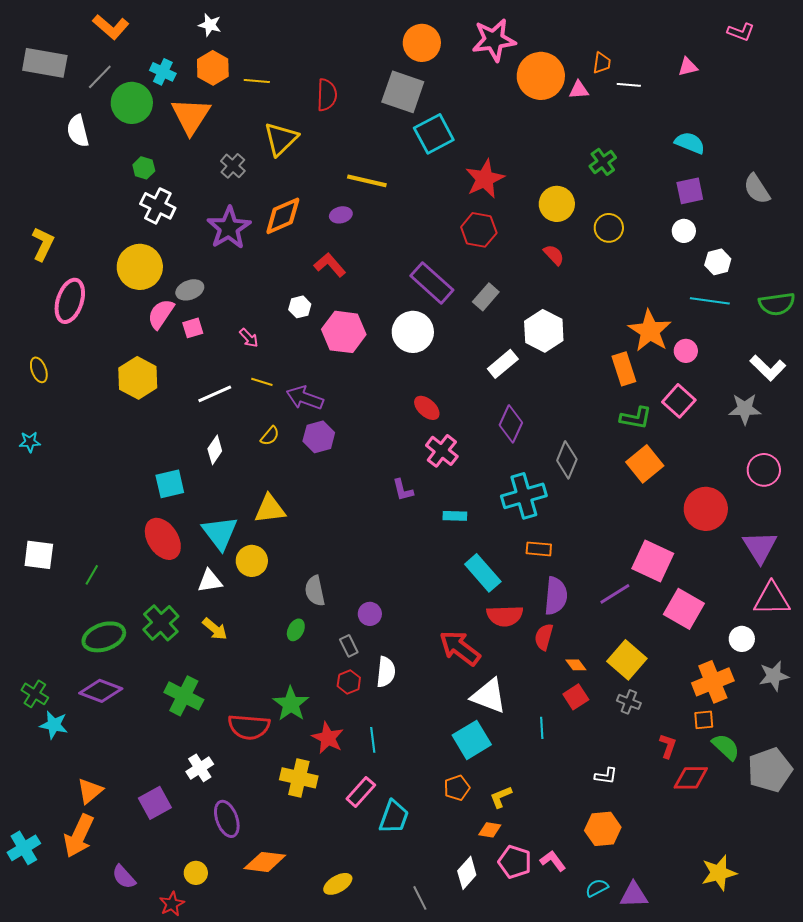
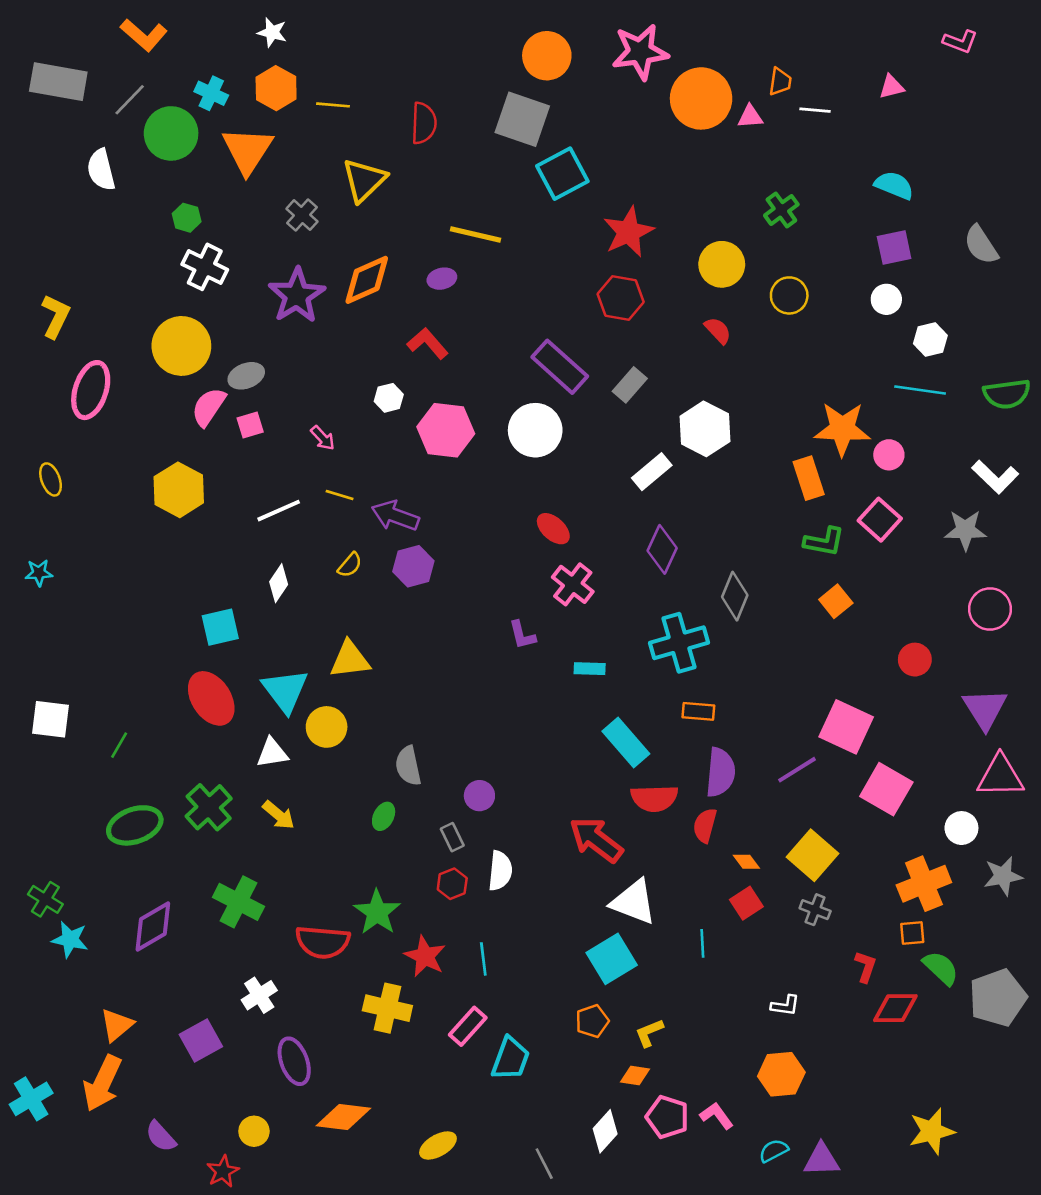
orange star: (650, 331) -> (842, 429), turned -30
orange square: (645, 464) -> (836, 601), size x0.7
red circle: (706, 509) -> (915, 660), size x0.6
purple diamond: (101, 691) -> (153, 926), moved, turned -51

